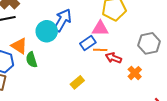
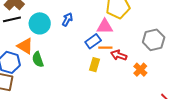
blue arrow: (62, 20) -> (67, 19), size x0.6
cyan circle: (47, 31) -> (40, 23), moved
yellow rectangle: (77, 82) -> (95, 65), moved, turned -32

